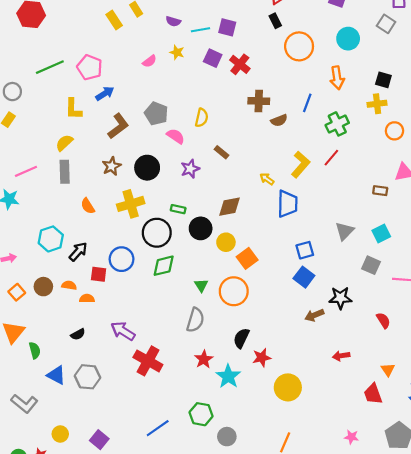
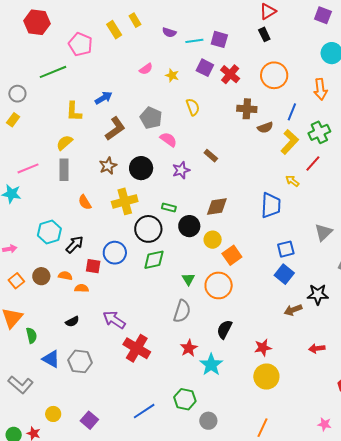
orange circle: (299, 46) -> (274, 75), moved
yellow star: (177, 52) -> (172, 75), moved
pink pentagon: (90, 67) -> (80, 44), moved
yellow semicircle: (202, 118) -> (193, 107), moved, turned -36
yellow L-shape: (301, 164) -> (290, 142), moved
yellow arrow: (267, 179) -> (292, 181), moved
red star: (262, 358) -> (263, 348), moved

